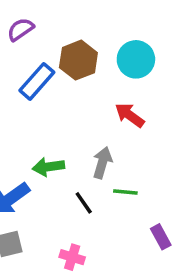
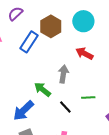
gray arrow: (102, 163) -> (63, 74), moved
green arrow: (48, 167) -> (42, 89), turned 54

